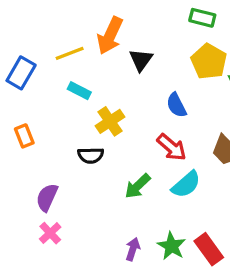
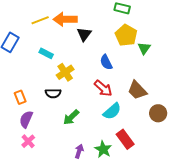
orange arrow: (110, 36) -> (65, 19), turned 65
yellow line: (70, 53) -> (40, 20), moved
orange rectangle: (24, 136) -> (20, 97), moved
green arrow: (138, 186) -> (71, 117), moved
red rectangle: (209, 249) -> (125, 139), moved

